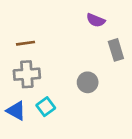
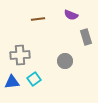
brown line: (26, 43) -> (38, 19), moved
blue triangle: (16, 111) -> (12, 82), turned -35

